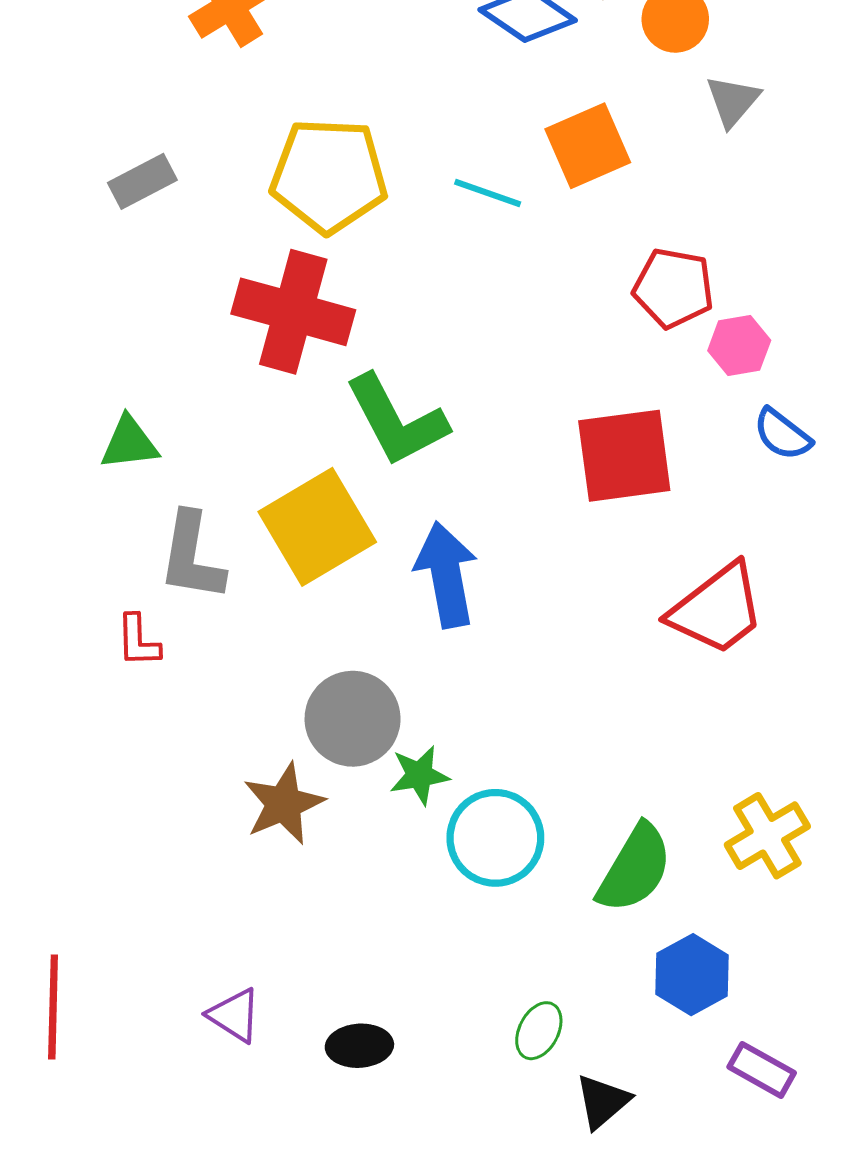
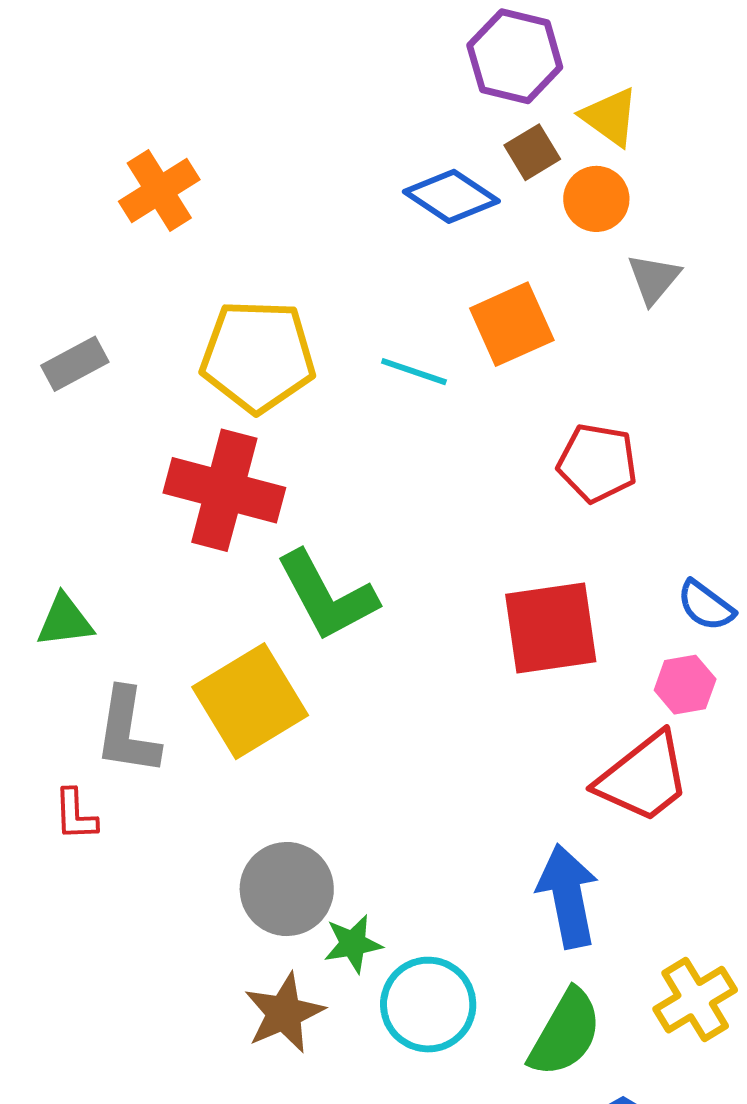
pink hexagon: (739, 345) -> (685, 685), moved
blue arrow: (446, 575) -> (568, 896), moved
brown star: (284, 804) -> (284, 1013), moved

